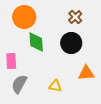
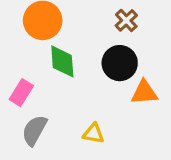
pink rectangle: (11, 61) -> (21, 93), turned 35
orange triangle: (86, 73) -> (144, 93), moved

